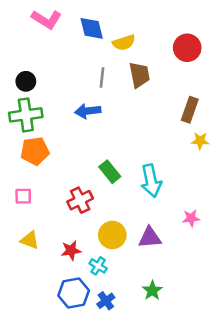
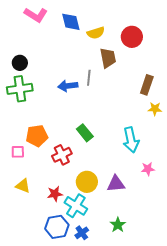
red circle: (187, 48) -> (132, 37), moved
gray line: (102, 77) -> (89, 78), moved
orange pentagon: (35, 151) -> (37, 136), moved
cyan arrow: (151, 181) -> (131, 140), moved
cyan cross: (98, 266) -> (76, 206), size x1.6

